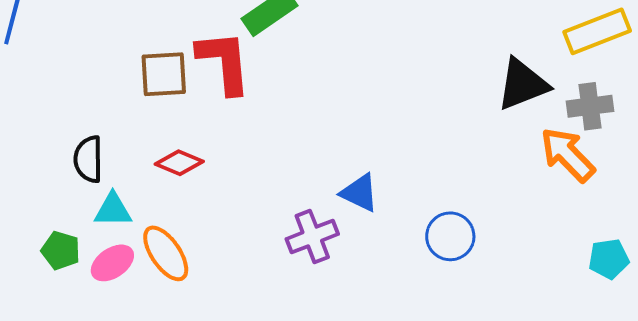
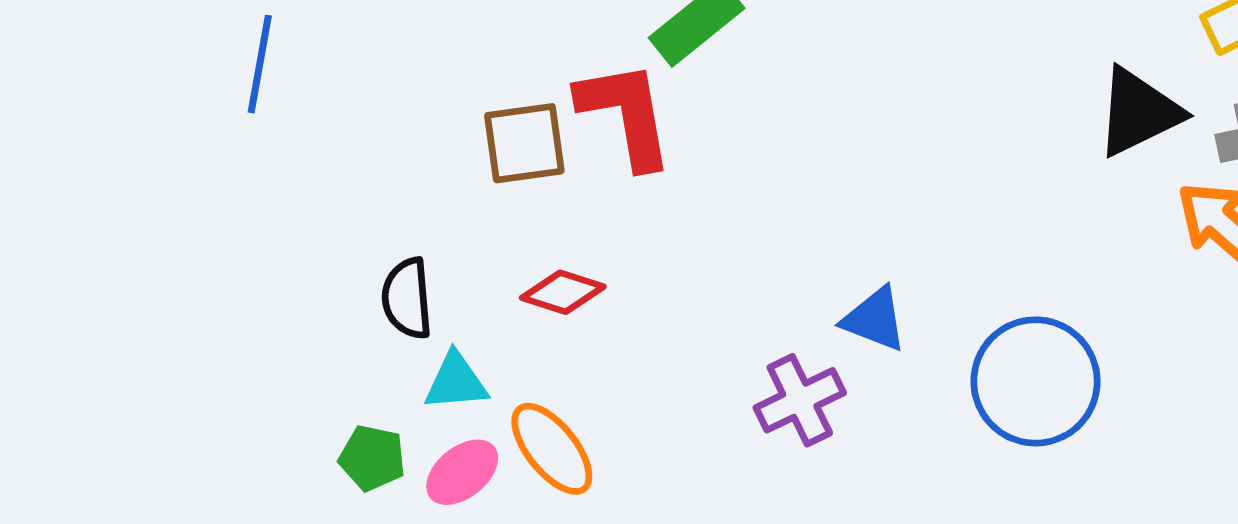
blue circle: (450, 236) -> (1036, 381), size x1.5

